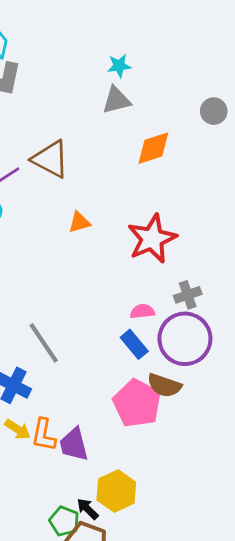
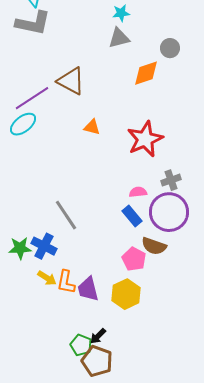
gray circle: (214, 111) -> (170, 48), moved
orange triangle: (79, 222) -> (92, 127), turned 30
pink pentagon: (137, 403) -> (134, 259), size x0.7
yellow hexagon: (116, 491) -> (126, 294), moved
black arrow: (88, 509) -> (98, 336), turned -90

